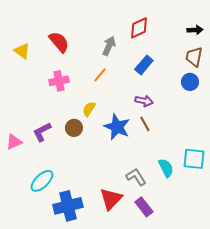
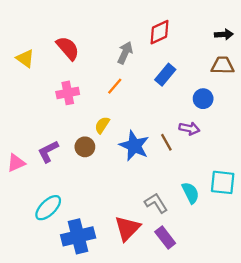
brown trapezoid: (194, 57) -> (223, 65), turned 80
blue circle: (190, 82) -> (203, 99), moved
purple arrow: (144, 101) -> (189, 129), moved

